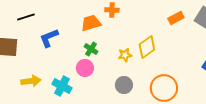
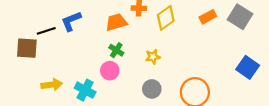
black line: (26, 17) -> (46, 31), moved
blue L-shape: (49, 38) -> (71, 21), moved
yellow diamond: (147, 47) -> (166, 18), moved

